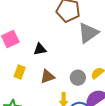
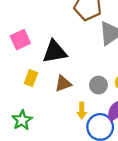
black triangle: (40, 49) -> (55, 52), size x1.6

